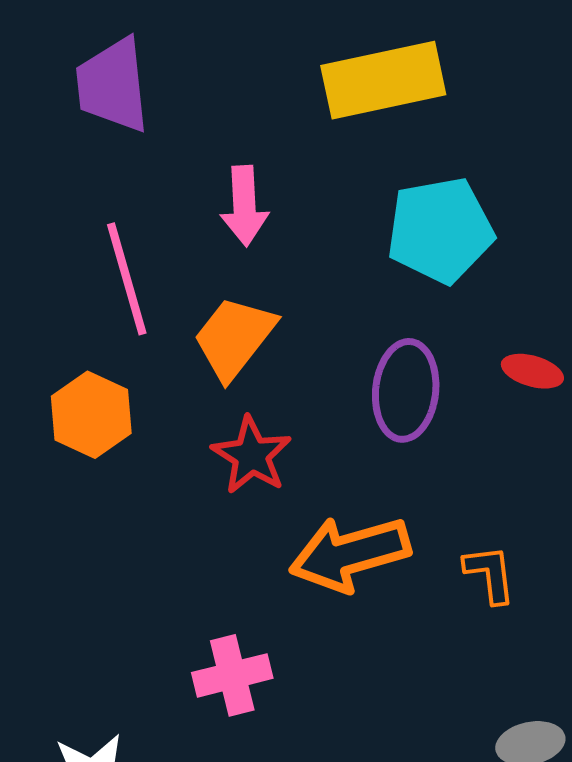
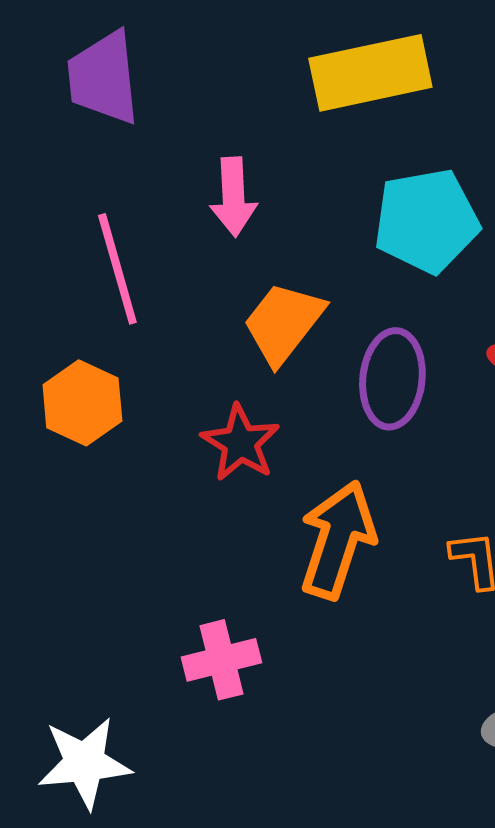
orange trapezoid: (234, 338) -> (283, 323), moved
orange arrow: (350, 554) -> (337, 540), turned 124

